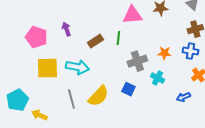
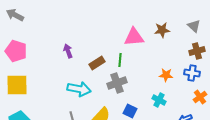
pink pentagon: (36, 37) -> (16, 51), moved
gray cross: (137, 61) -> (117, 83), moved
yellow square: (47, 68) -> (17, 85), moved

